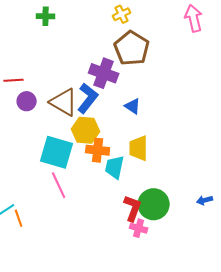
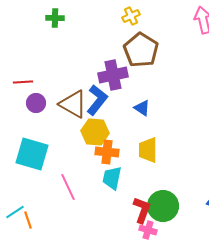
purple cross: (104, 73) -> (113, 75), turned -32
cyan square: (57, 152) -> (32, 154), moved
cyan trapezoid: (115, 167) -> (112, 178), moved

